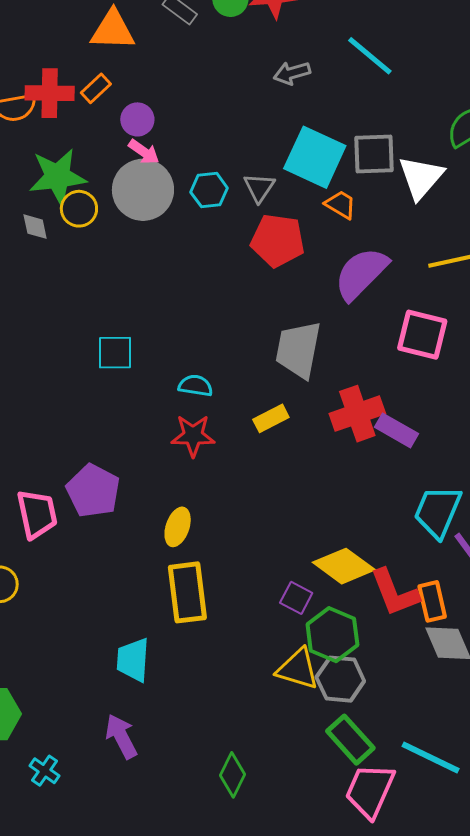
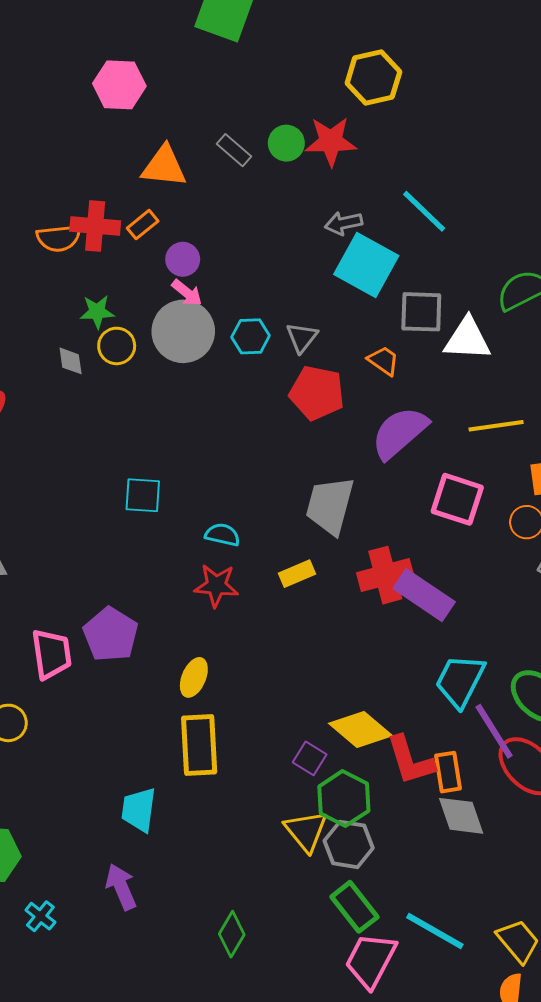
cyan square: (315, 157) -> (366, 265), moved
green star: (58, 177) -> (97, 312), size x0.6
white triangle: (421, 177) -> (467, 339), turned 48
purple rectangle: (397, 430) -> (424, 595), size x1.4
yellow triangle: (298, 669) -> (306, 831), turned 30

